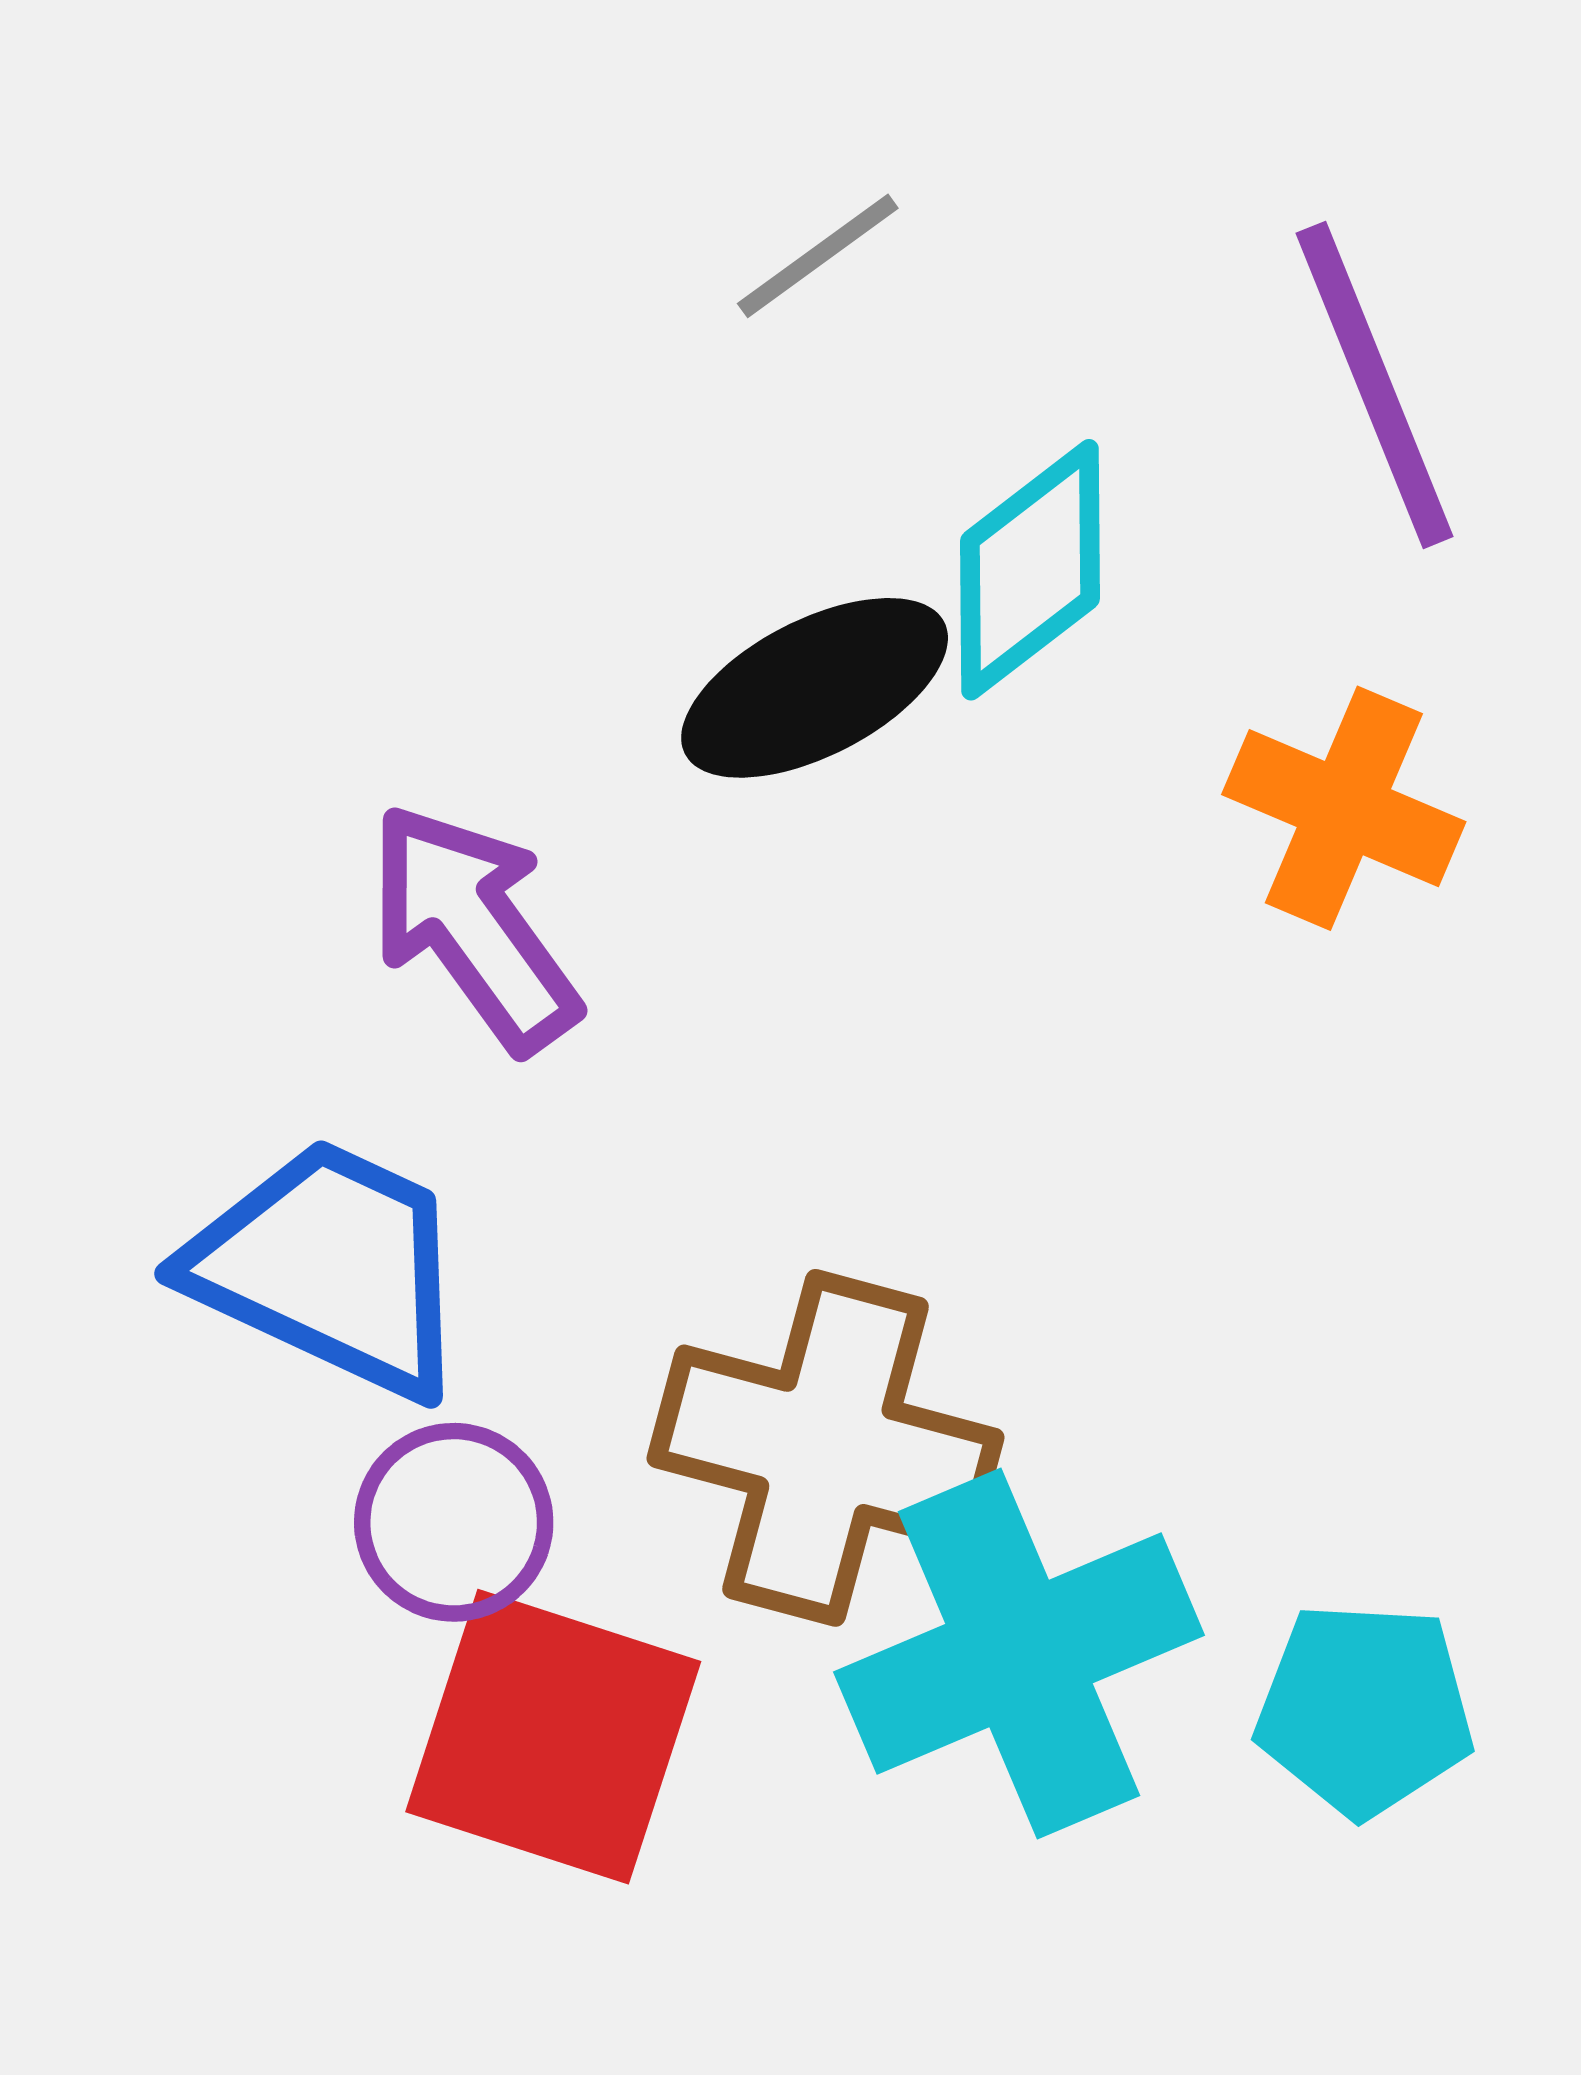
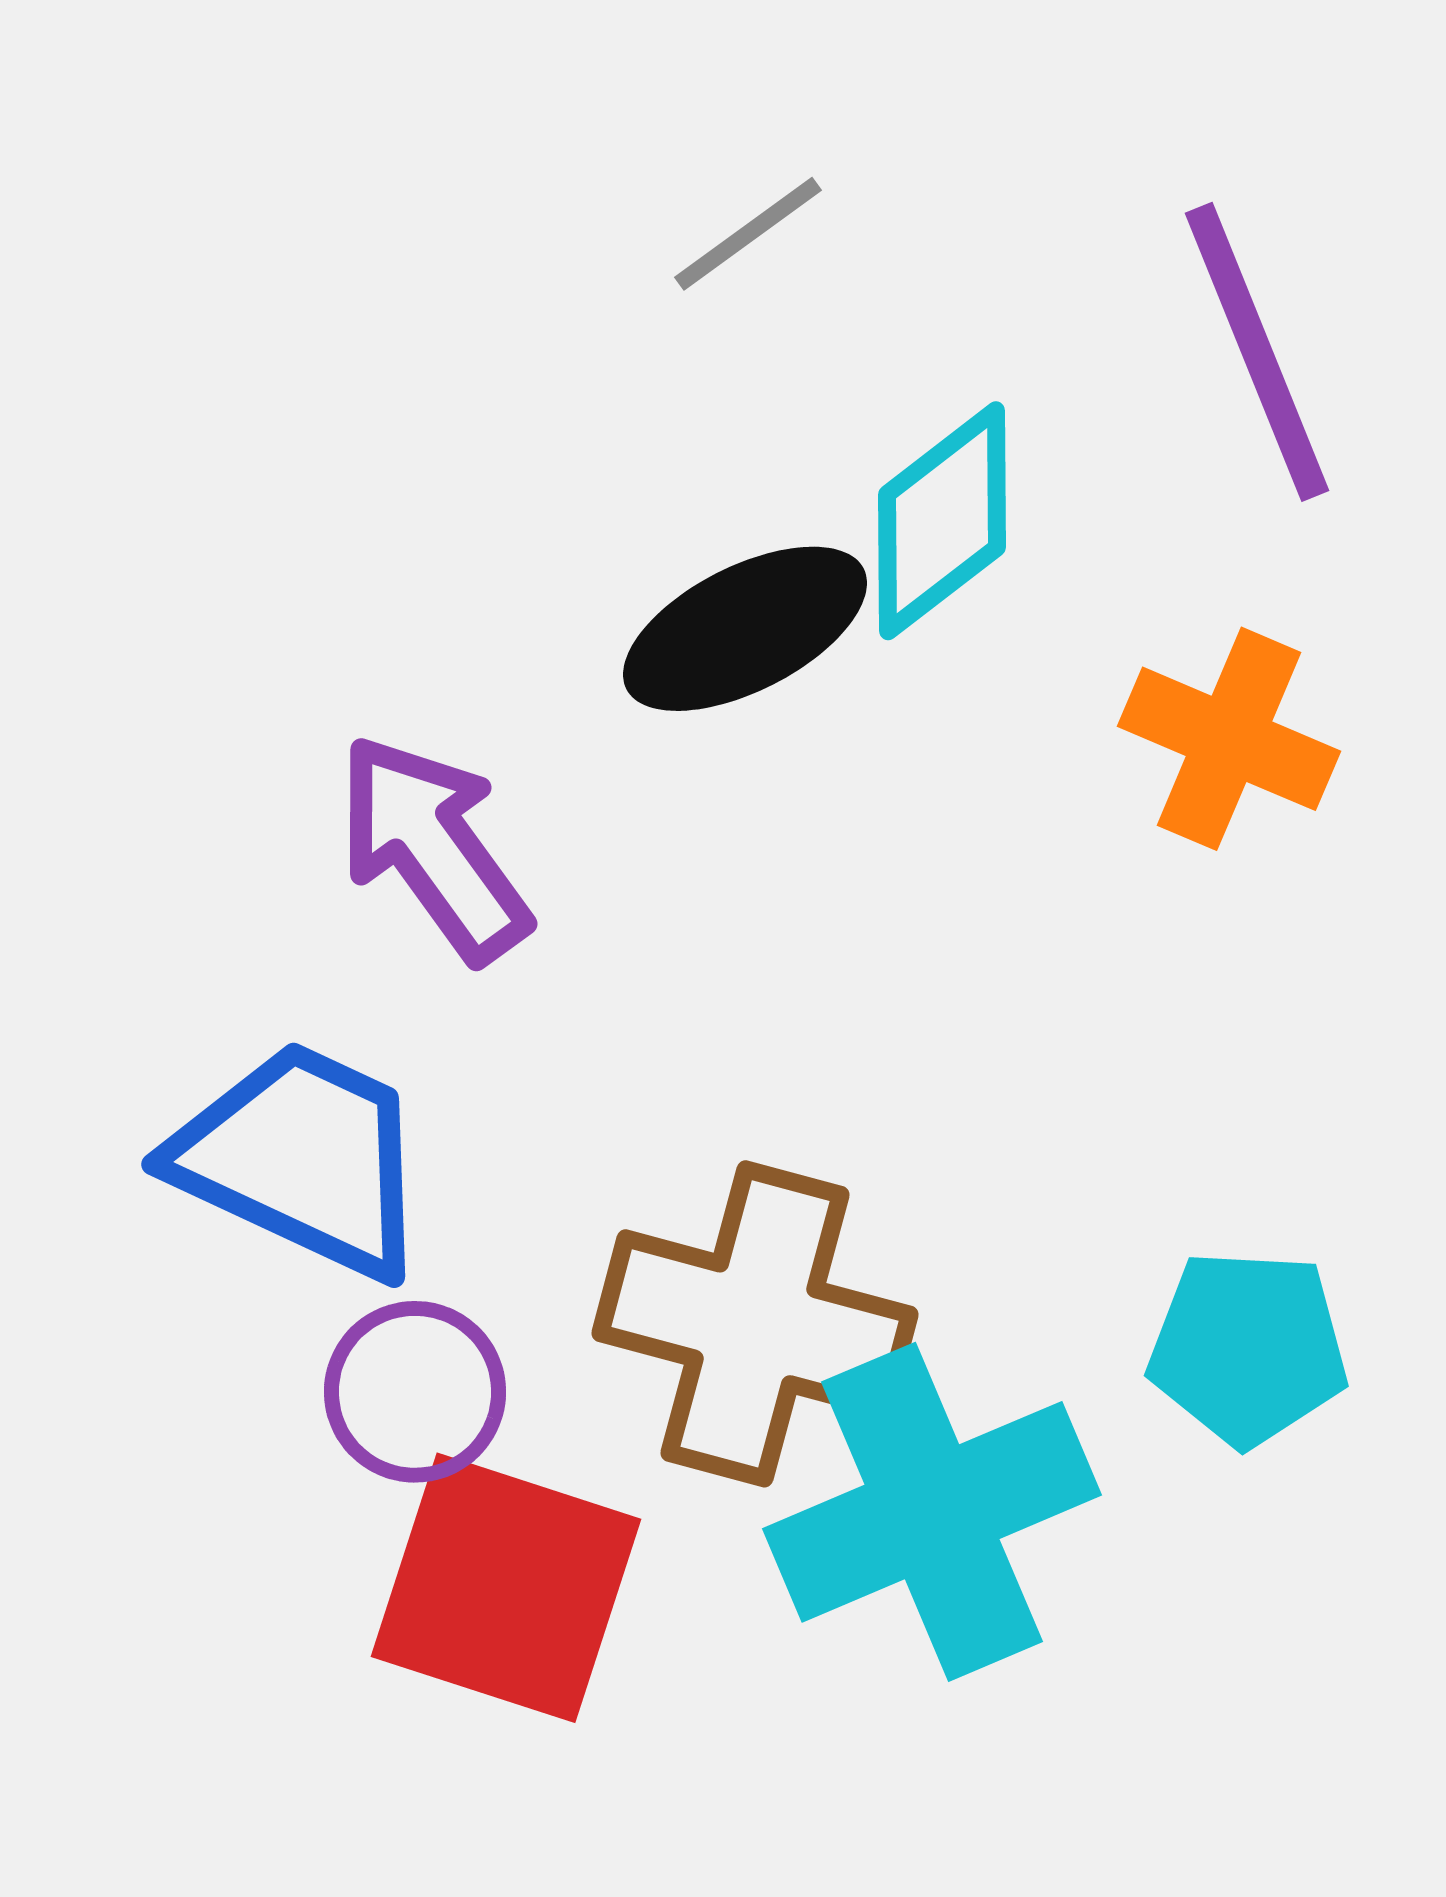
cyan pentagon: (1365, 1709) -> (1248, 1348), moved

